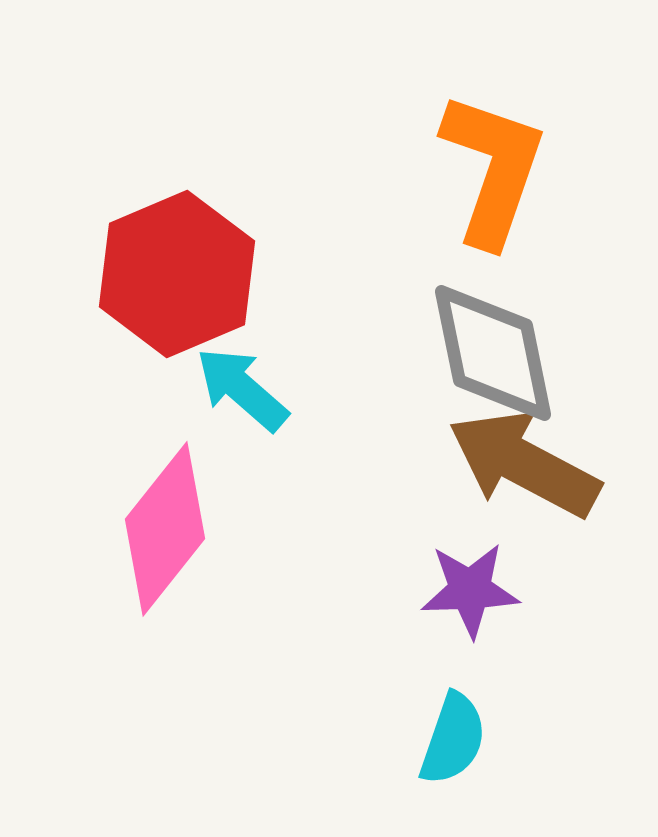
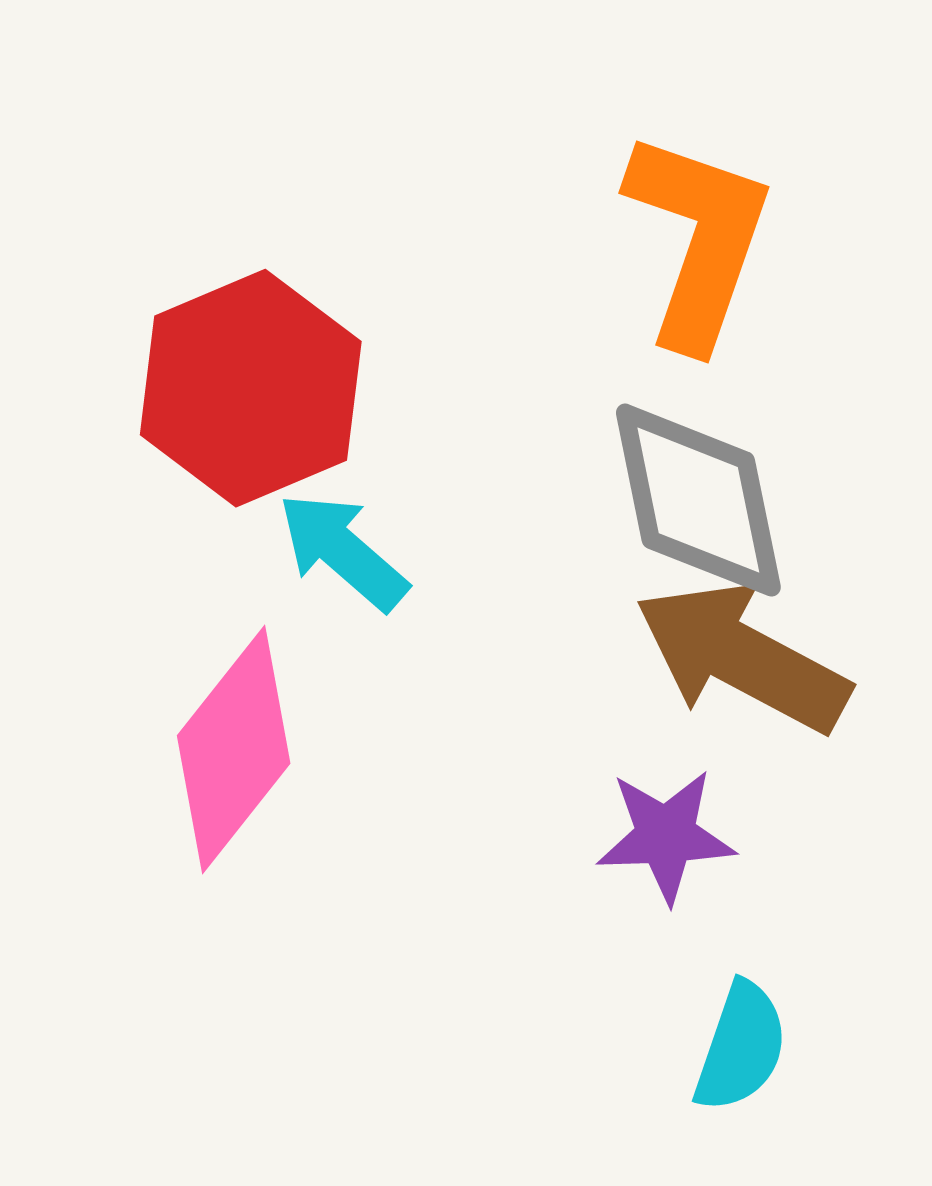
cyan semicircle: (453, 739) -> (741, 1047), moved

